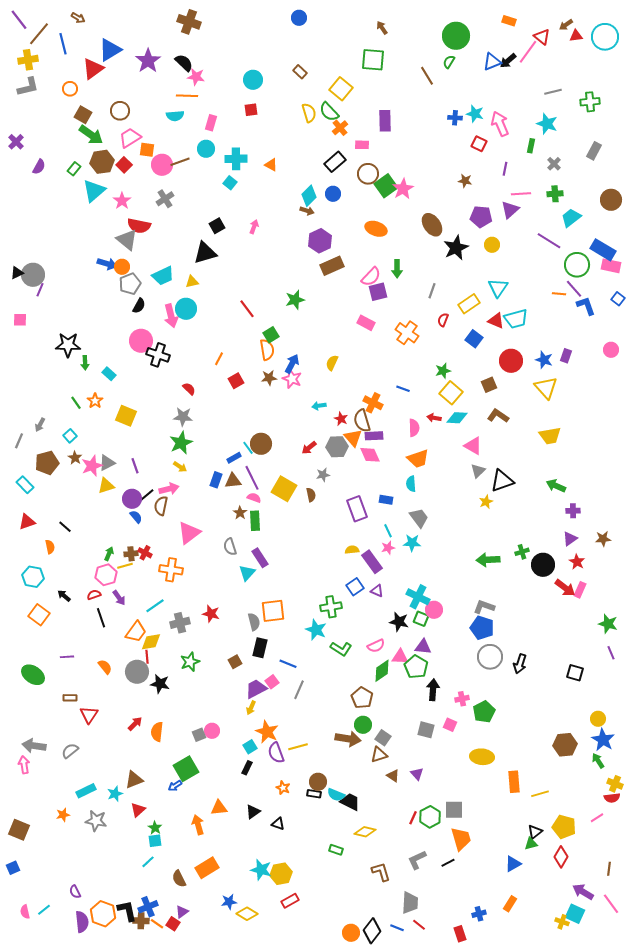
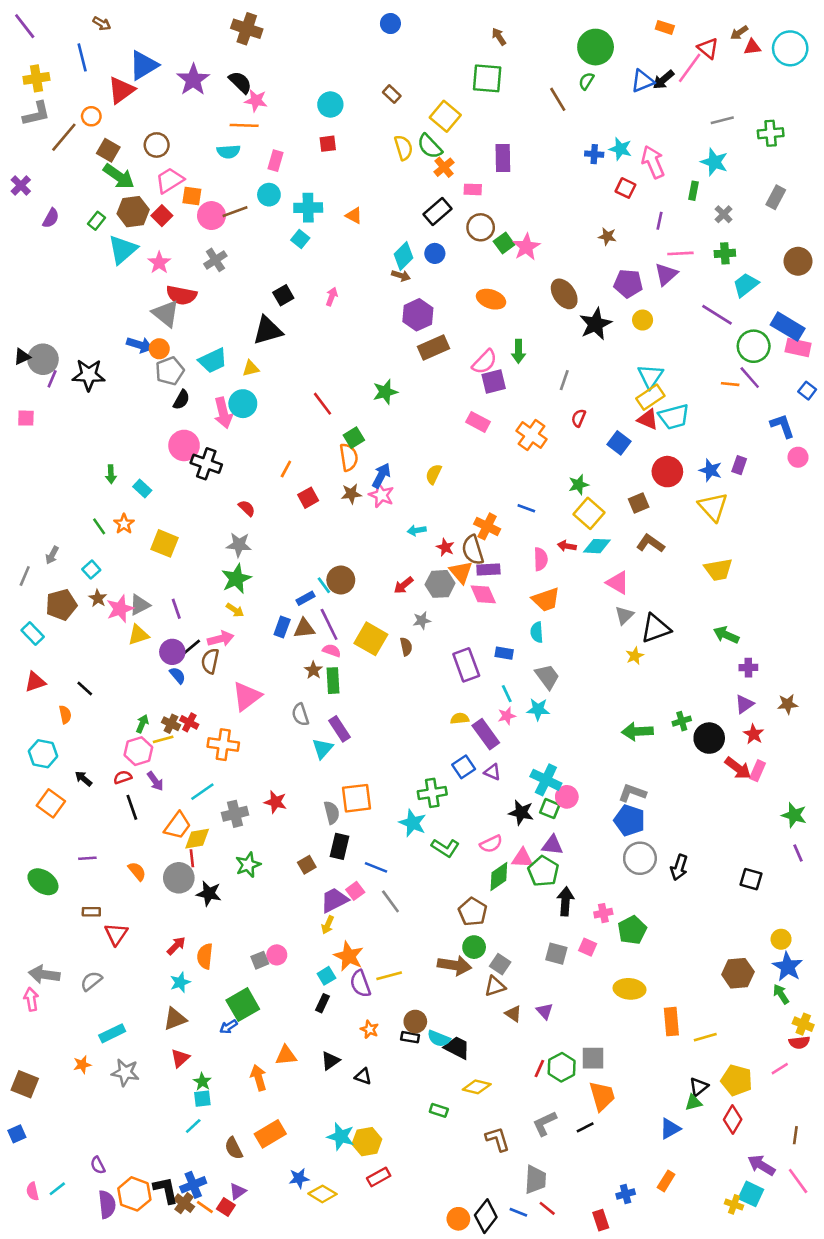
brown line: (39, 34) -> (64, 137), moved
green square: (386, 186) -> (504, 243), size x0.7
yellow rectangle: (469, 304) -> (650, 397), moved
blue L-shape: (586, 306) -> (782, 426), moved
black star: (68, 345) -> (89, 375), moved
brown cross: (131, 554) -> (171, 724), turned 32
gray line: (299, 690) -> (390, 901), turned -60
cyan star: (115, 794) -> (180, 982), moved
brown cross: (141, 921) -> (184, 1203), turned 35

